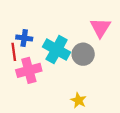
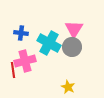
pink triangle: (100, 28) -> (74, 29), moved
red line: (14, 52) -> (13, 70), moved

